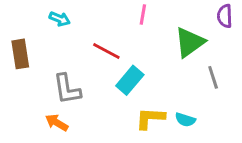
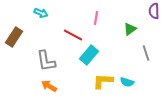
pink line: (143, 15) -> (96, 18), moved
green triangle: (190, 42) -> (130, 29), size x0.6
brown rectangle: (20, 54) -> (14, 37), turned 42
orange arrow: (57, 123) -> (49, 86), moved

